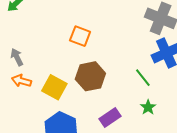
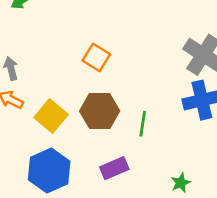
green line: (143, 78) -> (143, 124), moved, turned 36
green star: (148, 107) -> (181, 183), moved

